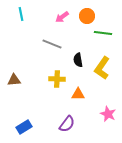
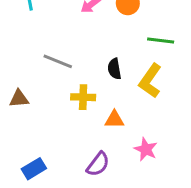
green line: (103, 33) -> (161, 41), moved
gray line: (52, 44) -> (58, 61), moved
pink star: (108, 114) -> (146, 149), moved

